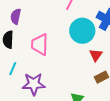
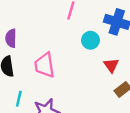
cyan circle: (82, 31) -> (90, 40), size x0.6

